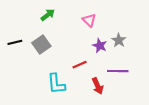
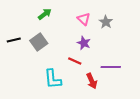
gray star: (119, 40) -> (106, 22), moved
purple star: (100, 46) -> (84, 43), moved
red line: (80, 65) -> (75, 61), turned 48

